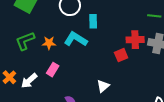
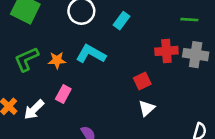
cyan rectangle: (93, 21) -> (122, 21), moved, turned 40
red square: (121, 55) -> (142, 81), moved
white triangle: (103, 86) -> (147, 108), moved

